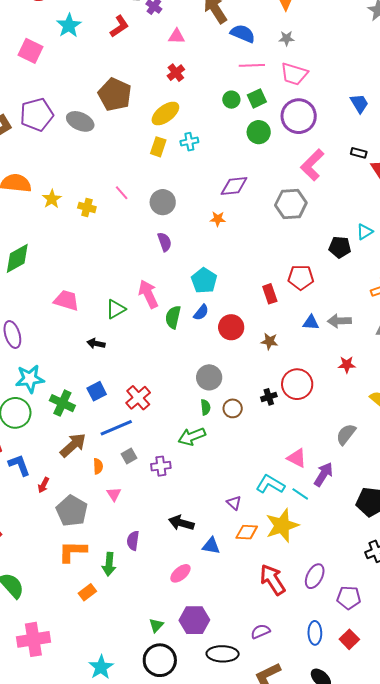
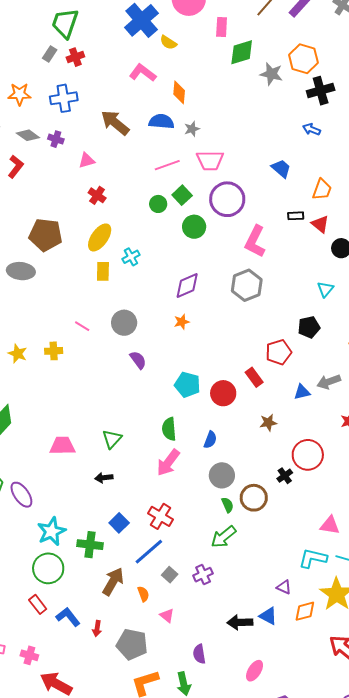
red L-shape: (119, 26) -> (16, 167), moved
blue semicircle: (243, 34) -> (161, 121), moved
black pentagon: (340, 247) -> (309, 327), moved
pink arrow: (148, 294) -> (168, 463), moved, turned -100
blue semicircle: (201, 312) -> (210, 440), moved
red circle: (231, 327) -> (223, 393), moved
brown circle: (233, 408) -> (254, 498), size x1.4
blue triangle: (211, 546) -> (268, 616), moved, turned 36

